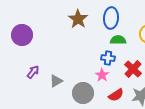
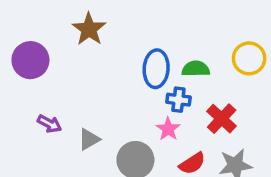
blue ellipse: (111, 18) -> (156, 69), moved
brown star: (78, 19) -> (89, 29), moved
purple arrow: (33, 72) -> (49, 124), turned 80

